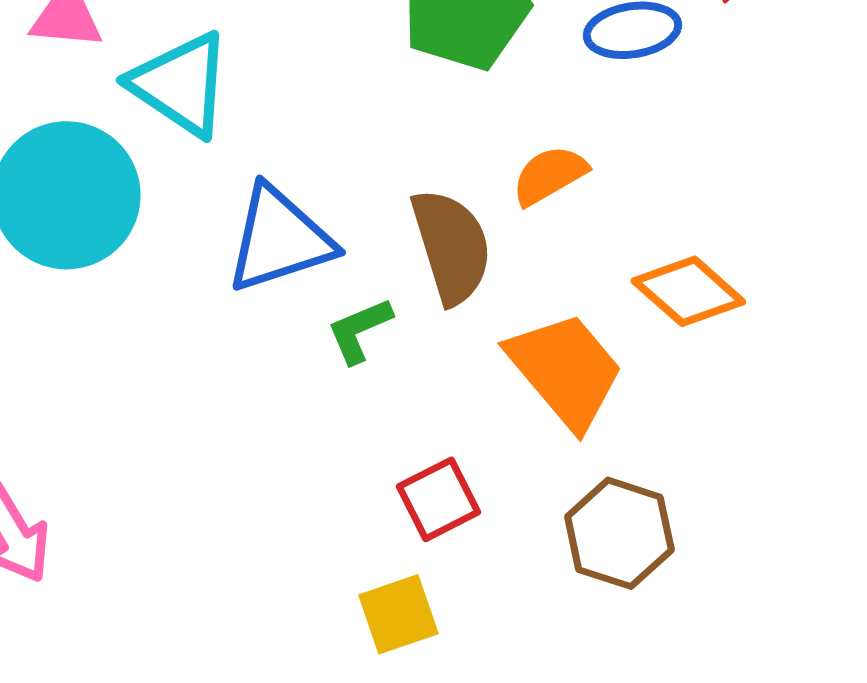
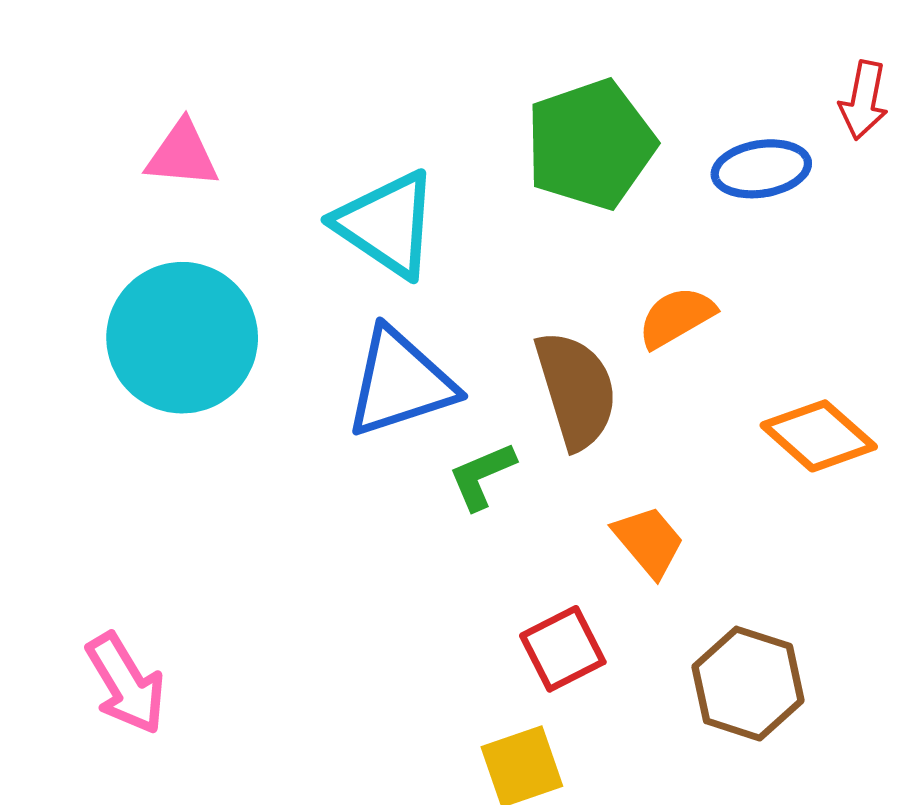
cyan triangle: (180, 84) -> (387, 224), moved
orange trapezoid: (565, 370) -> (649, 541), moved, size x0.6

